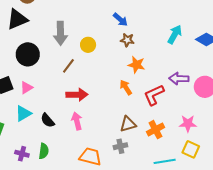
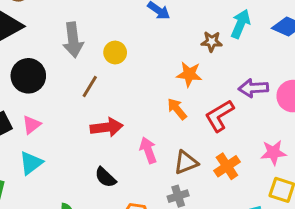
brown star: (127, 40) -> (212, 42), moved
black semicircle: (48, 120) -> (105, 177), moved
pink arrow: (77, 121) -> (148, 150), moved

